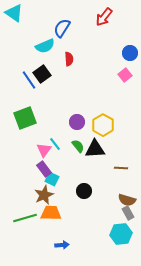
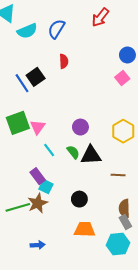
cyan semicircle: (45, 46) -> (27, 31), moved
purple circle: (77, 122) -> (80, 127), moved
yellow hexagon: (103, 125) -> (123, 131), moved
pink triangle: (44, 150) -> (38, 127), moved
brown semicircle: (127, 200) -> (124, 208), turned 72
orange trapezoid: (51, 213) -> (85, 229), moved
green line: (25, 218) -> (18, 207), moved
blue arrow: (62, 245) -> (38, 245), moved

